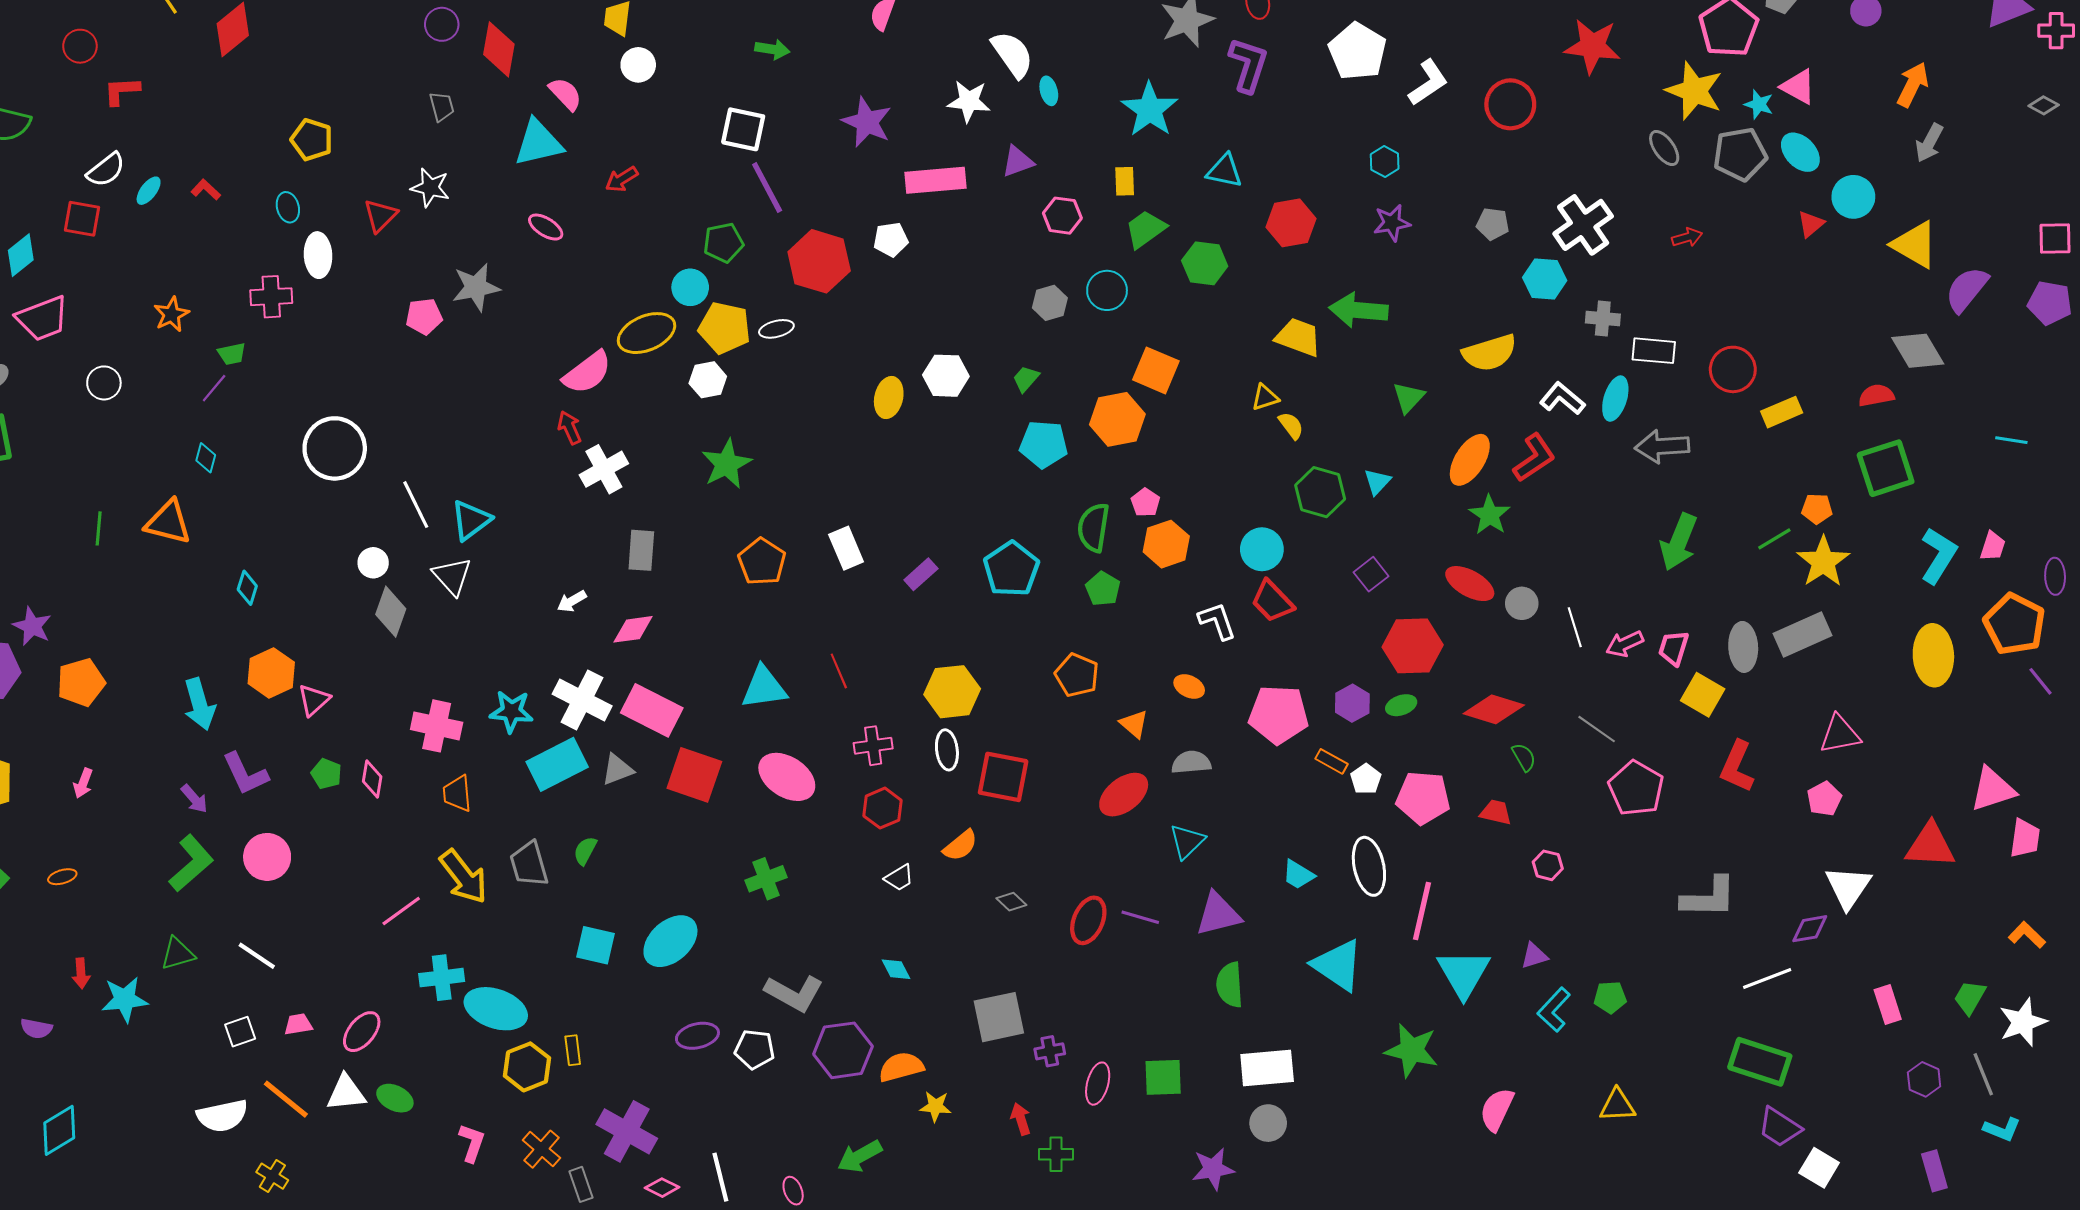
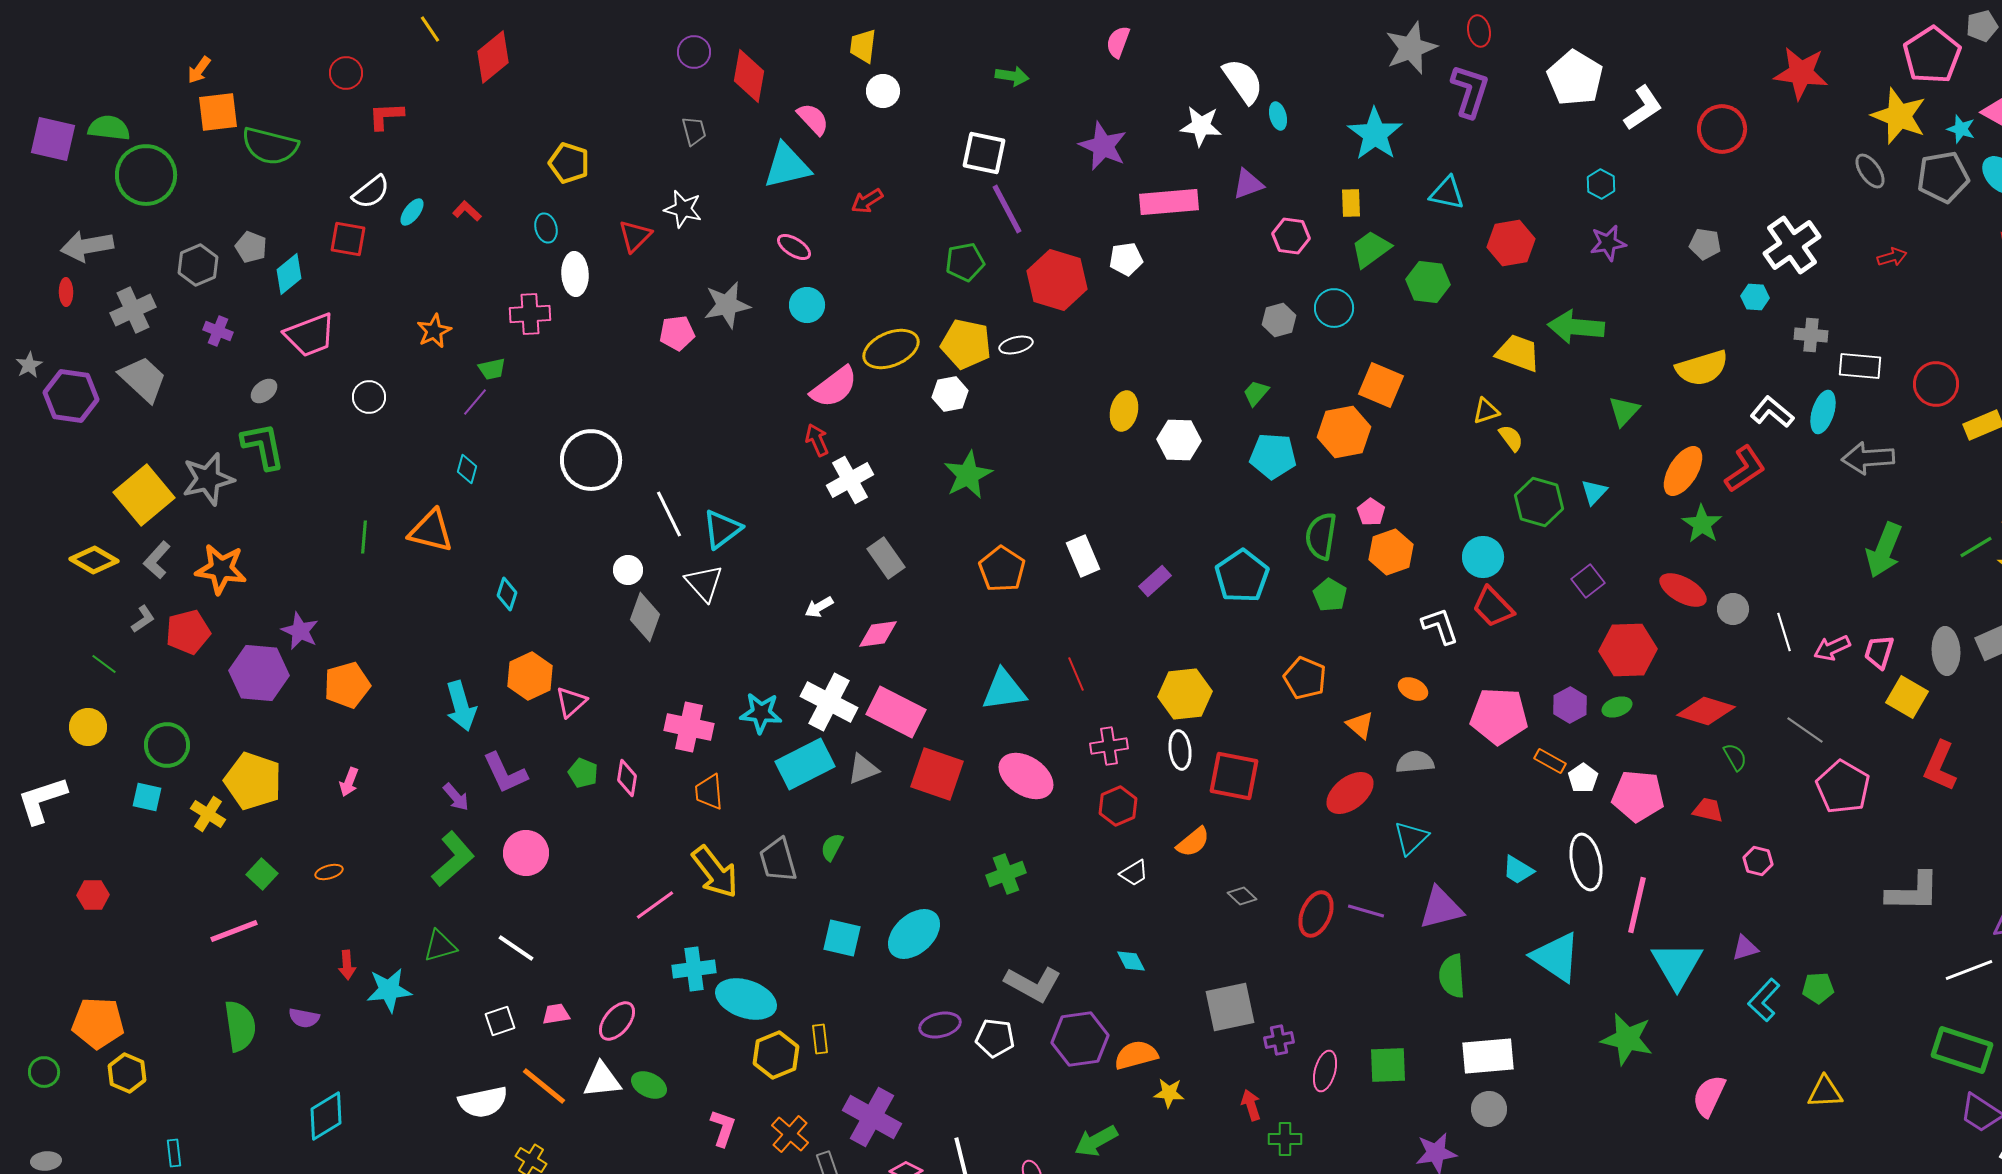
cyan hexagon: (1545, 279) -> (1755, 297), size x0.7
cyan circle: (690, 287) -> (807, 305), moved
white hexagon: (946, 376) -> (1179, 440), moved
gray rectangle: (641, 550) -> (886, 558), turned -39

